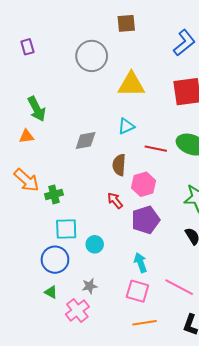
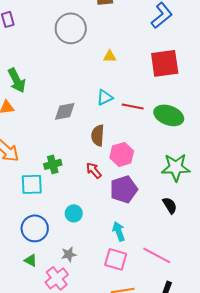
yellow triangle: (131, 84) -> (110, 56), size x0.5
red line: (156, 149) -> (133, 106), moved
green cross: (54, 194) -> (53, 164), moved
cyan square: (66, 229) -> (32, 184), moved

